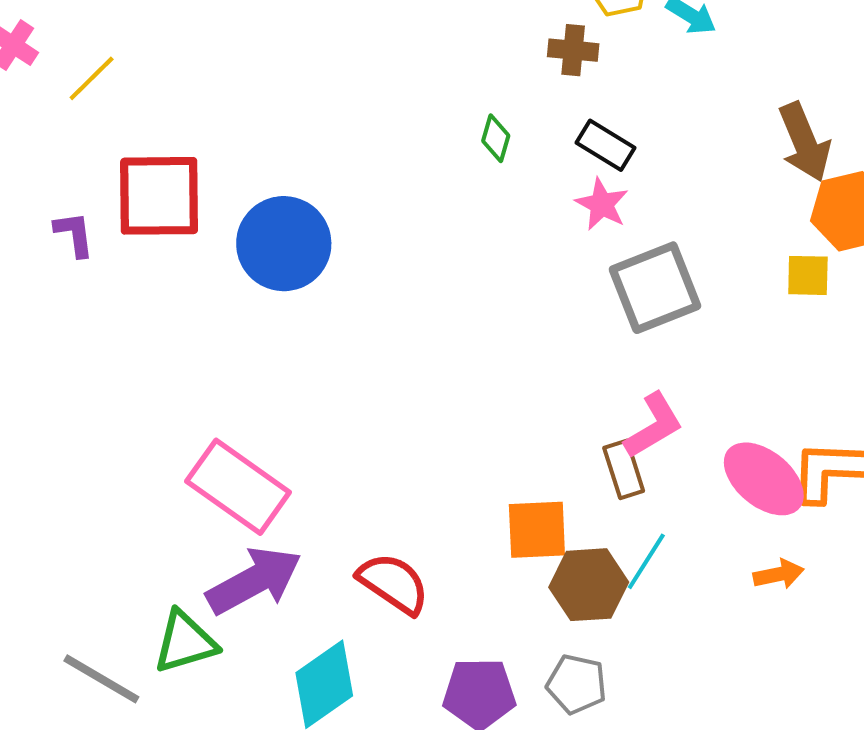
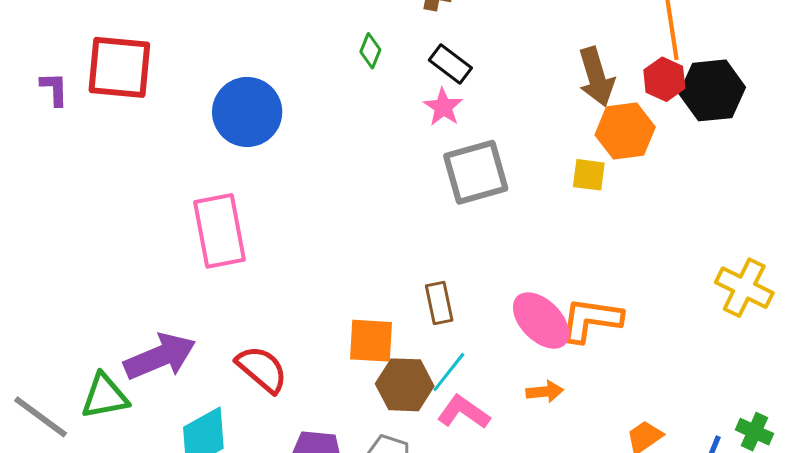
blue circle: (284, 244) -> (247, 112), moved
pink L-shape: (654, 426) -> (464, 412), moved, turned -120
pink rectangle: (238, 487) -> (220, 231), moved, turned 38

